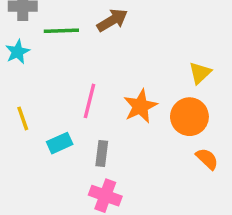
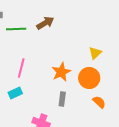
pink line: (89, 101) -> (21, 68), moved
gray rectangle: (102, 154) -> (62, 99), moved

